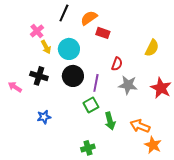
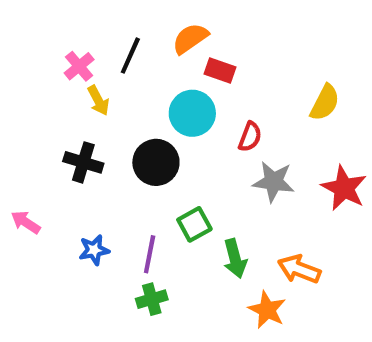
black line: (64, 13) -> (130, 56), moved
cyan circle: (69, 49) -> (192, 113), moved
purple line: (96, 83) -> (150, 254), moved
pink arrow: (15, 87) -> (26, 222), moved
orange star: (153, 145) -> (267, 310), moved
green cross: (88, 148) -> (152, 299), moved

